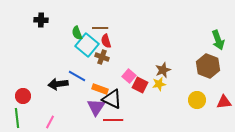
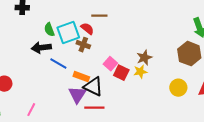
brown line: (100, 28) -> (99, 16), moved
green semicircle: (77, 33) -> (49, 30), moved
red semicircle: (106, 41) -> (87, 29), turned 144
cyan square: (87, 45) -> (68, 33), turned 30
black arrow: (58, 84) -> (41, 48), moved

